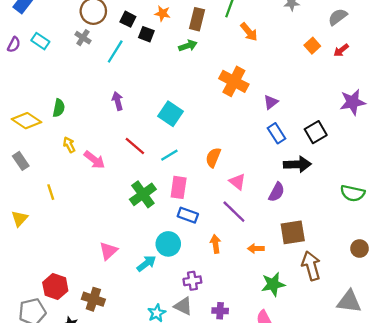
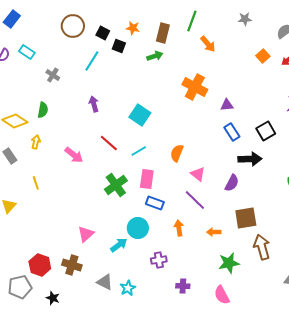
gray cross: (83, 38) -> (53, 75), moved
purple triangle: (271, 102) -> (227, 105), turned 32
yellow arrow: (69, 145) -> (36, 142), moved, turned 40
brown cross: (93, 299) -> (72, 265), moved
gray triangle: (183, 306) -> (105, 282), moved

